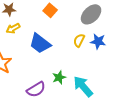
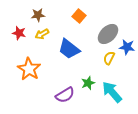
gray ellipse: (91, 14) -> (108, 34), moved
yellow semicircle: (79, 40) -> (109, 58), moved

